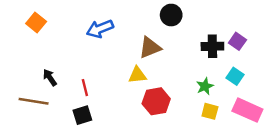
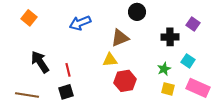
purple square: (237, 41) -> (193, 24), moved
black arrow: (50, 78) -> (40, 62), size x1.6
brown line: (34, 101) -> (27, 95), moved

